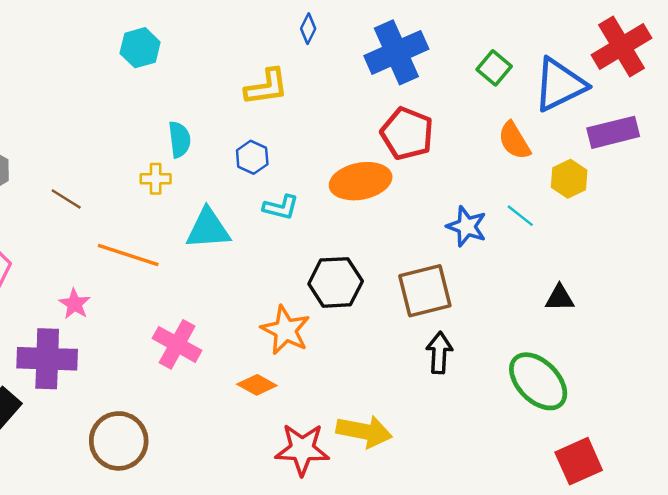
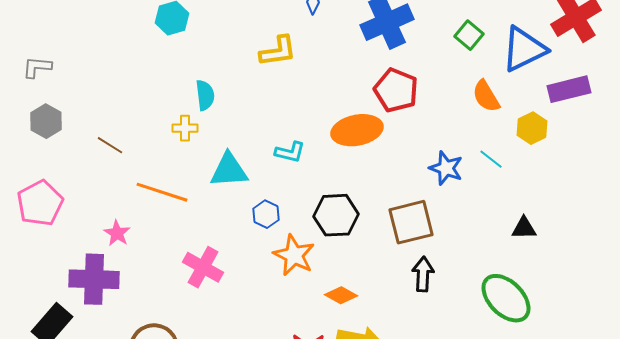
blue hexagon: (252, 157) -> (266, 214), moved
orange diamond: (257, 385) -> (341, 295), moved

